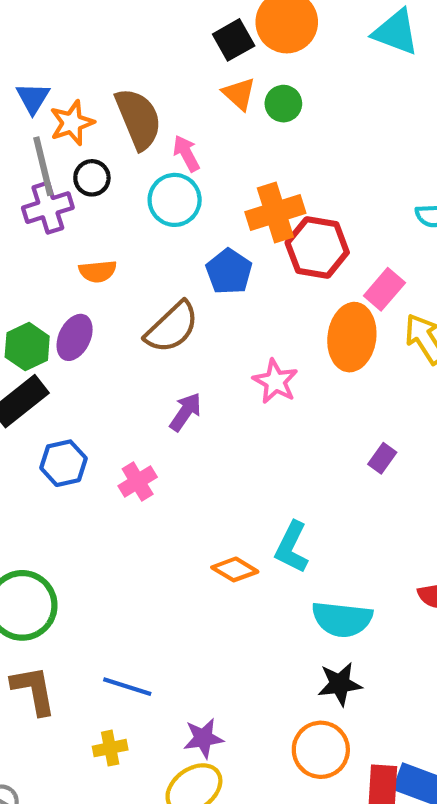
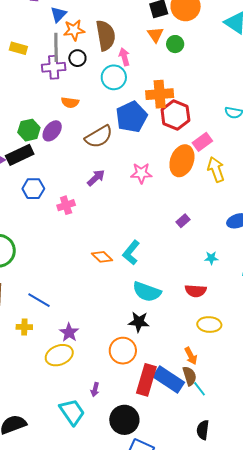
blue pentagon: (229, 272) -> (132, 117), size x1.4
pink star: (275, 381) -> (141, 173), turned 30
purple star: (203, 738) -> (69, 332), turned 30

